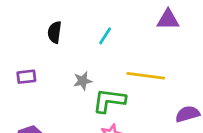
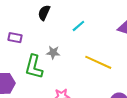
green L-shape: (109, 101) -> (34, 67), moved, turned -100

